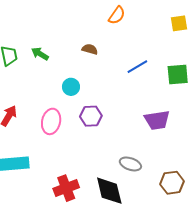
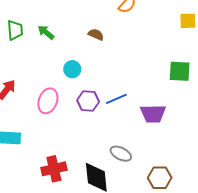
blue line: (137, 67) -> (116, 99), moved

